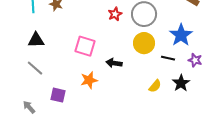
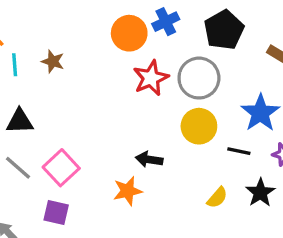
red star: (115, 14) -> (151, 78), size x1.5
pink square: (85, 46) -> (61, 168), moved, turned 30
orange star: (89, 80) -> (128, 191), moved

